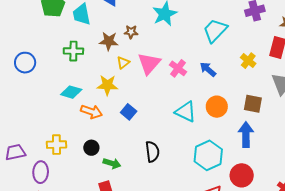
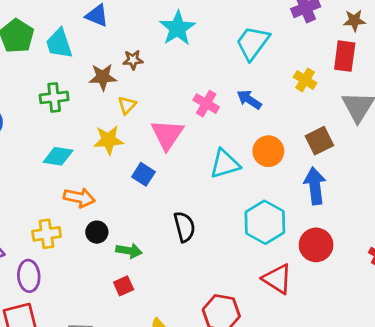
pink triangle: (149, 63) -> (167, 135), moved
brown square: (253, 104) -> (319, 141), turned -30
orange arrow: (92, 112) -> (79, 198), moved
cyan triangle: (186, 112) -> (225, 164), turned -35

